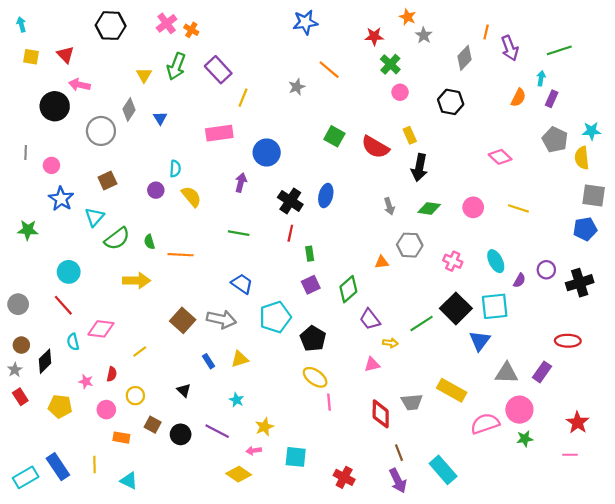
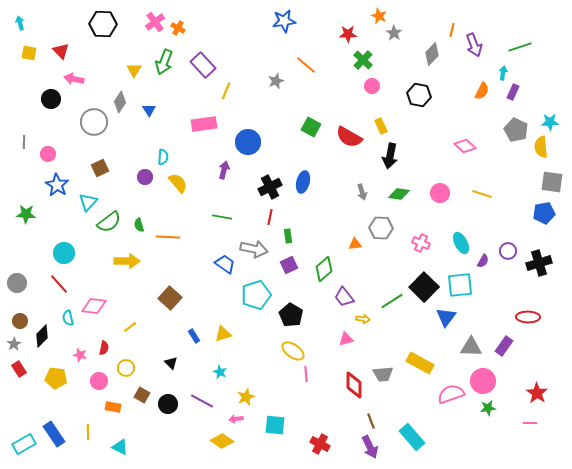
black circle: (55, 106) -> (51, 99), size x0.7
black cross: (290, 201) -> (270, 187), turned 30
gray arrow: (221, 319) -> (254, 249), moved

